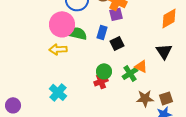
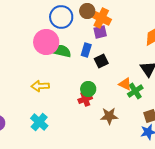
yellow arrow: (58, 49) -> (40, 86), moved
green cross: (130, 73) -> (135, 91), moved
cyan cross: (58, 92) -> (39, 122), moved
brown star: (145, 98) -> (109, 116), moved

